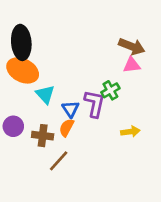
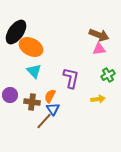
black ellipse: (21, 42) -> (16, 32), turned 40
orange ellipse: (23, 70) -> (31, 47), moved
green cross: (110, 90) -> (108, 75), moved
blue triangle: (71, 109) -> (53, 109), moved

